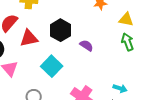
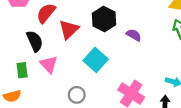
red triangle: (29, 38) -> (69, 29), turned -30

